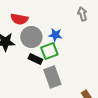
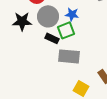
gray rectangle: (52, 77) -> (69, 56), turned -65

